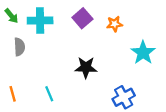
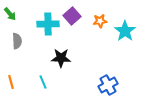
cyan cross: (40, 20) -> (48, 24), moved
cyan star: (143, 53) -> (125, 31), moved
black star: (86, 67) -> (61, 58), moved

